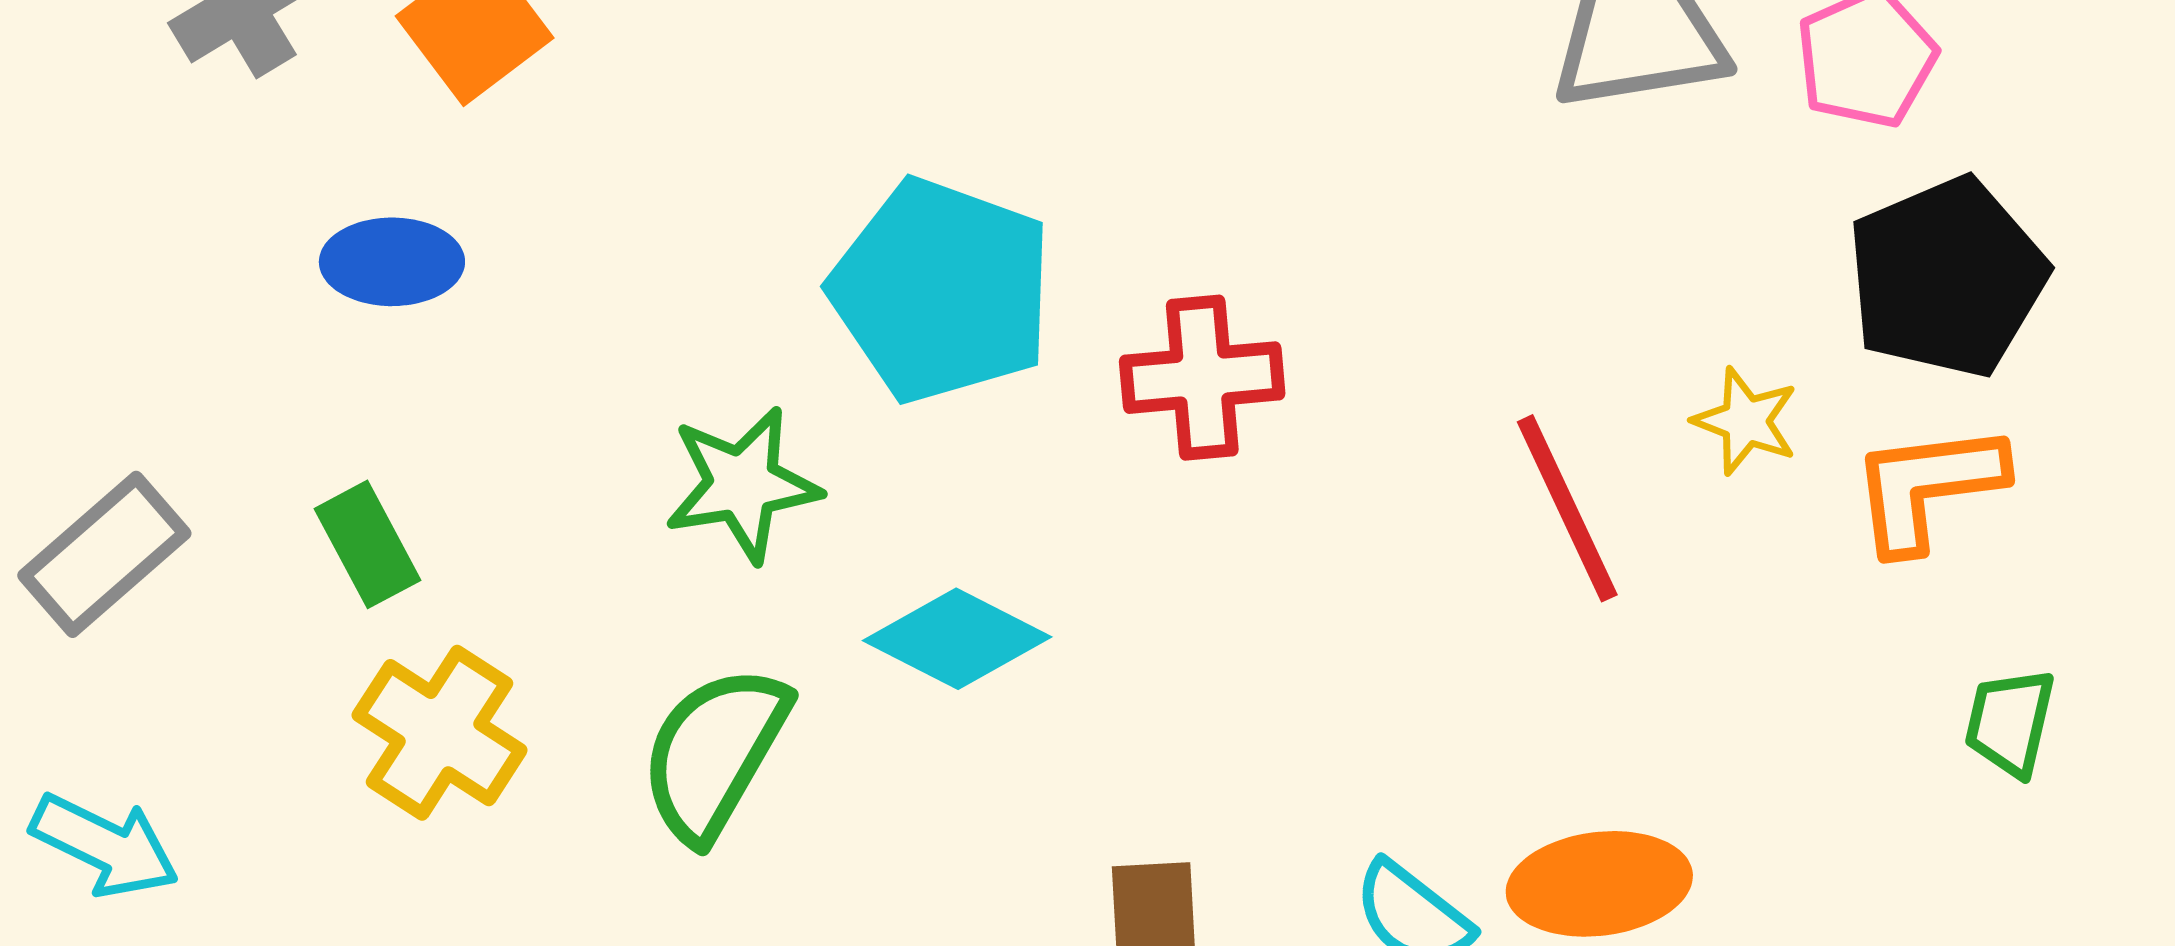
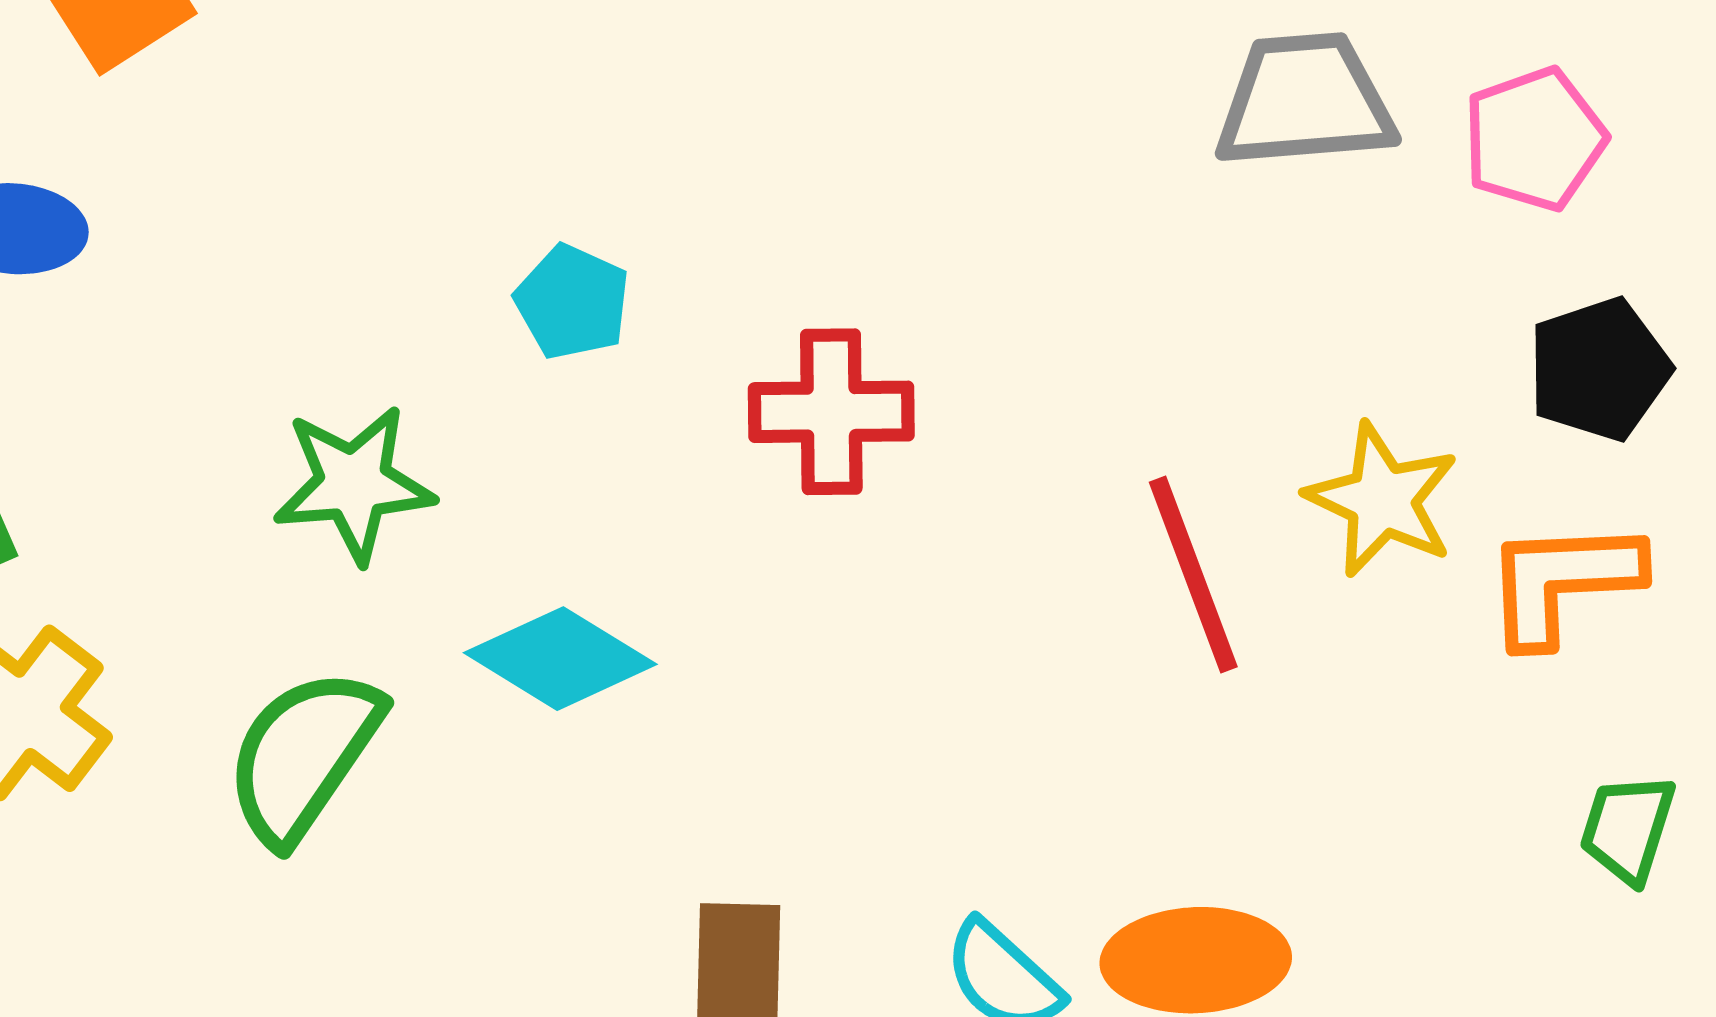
black pentagon: (1947, 277) -> (1599, 369), size x0.7
cyan pentagon: (942, 290) -> (572, 302), size x0.5
yellow star: (1746, 421) -> (1382, 500), size x1.4

